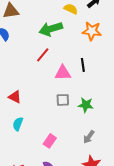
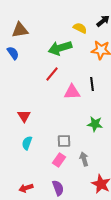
red triangle: (15, 97) -> (24, 116), turned 32
gray square: (63, 100) -> (64, 141), moved
gray arrow: (89, 137) -> (84, 159), moved, turned 128

